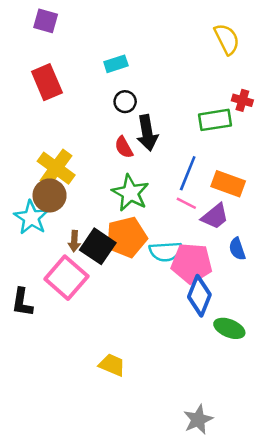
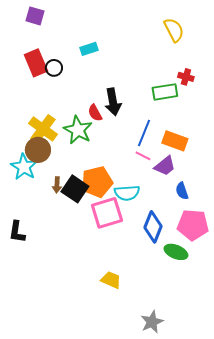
black circle: (125, 102) -> (54, 68), moved
green star: (130, 193) -> (78, 130), moved
pink pentagon: (192, 263) -> (193, 225), moved
pink square: (66, 278) -> (107, 213), moved, turned 32
yellow trapezoid: (112, 365) -> (111, 280), moved

